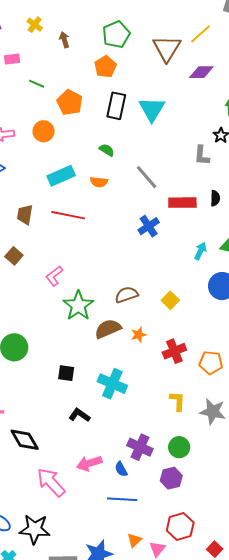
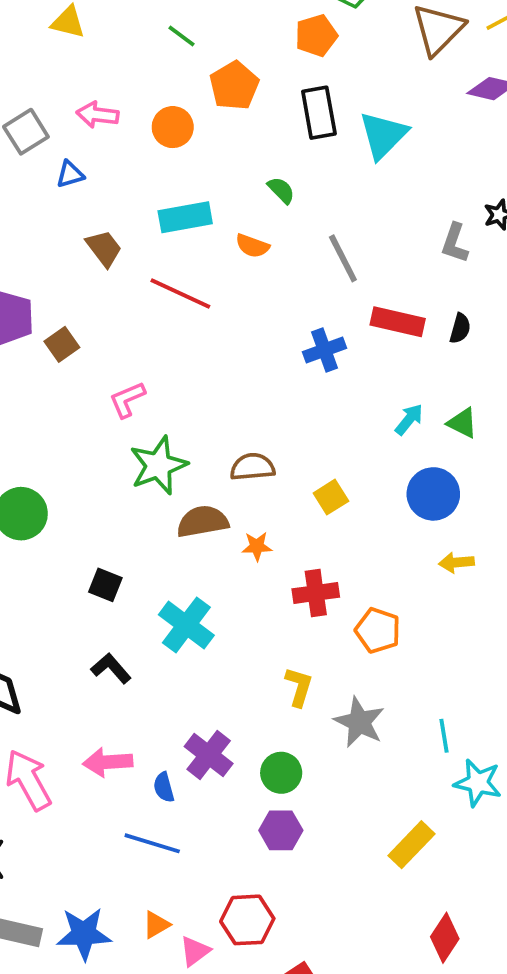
black rectangle: (116, 106) -> (319, 113), turned -36
brown trapezoid: (25, 215) -> (104, 248), moved, turned 120
purple hexagon: (171, 478) -> (281, 830), moved

